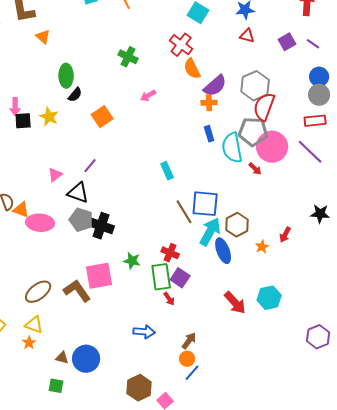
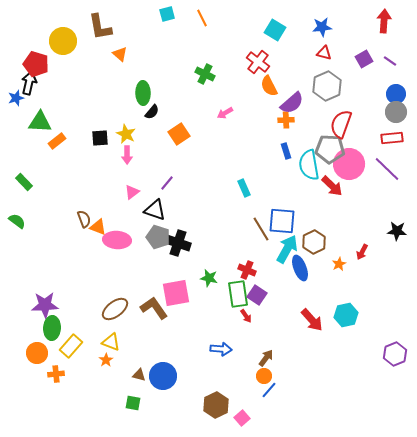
gray hexagon: (255, 86) -> (327, 86), moved
pink arrow: (15, 107) -> (127, 155), moved
red arrow: (255, 169) -> (332, 186), size x1.6

